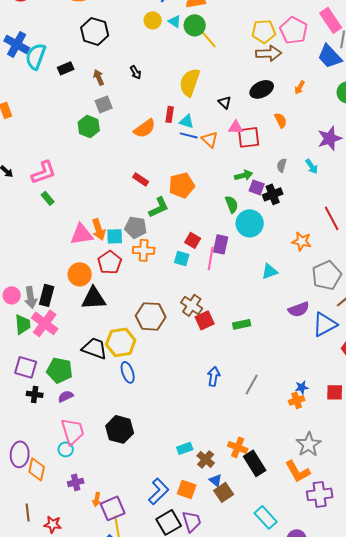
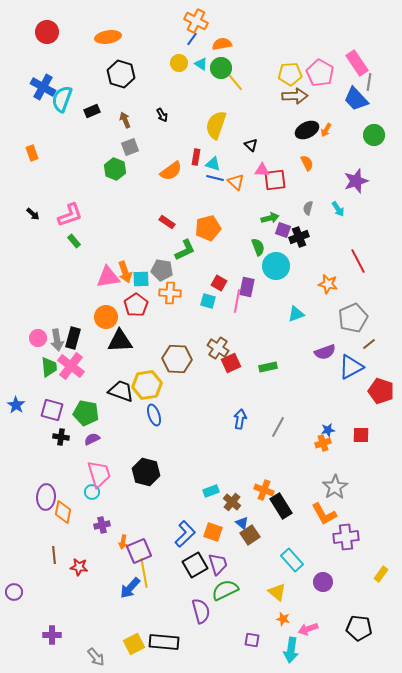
black ellipse: (262, 89) -> (307, 130), moved

